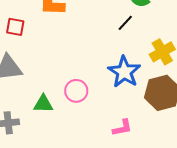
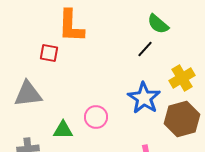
red square: (15, 27) -> (49, 53), moved

